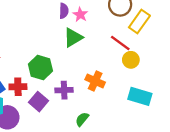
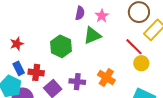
purple semicircle: (64, 11) -> (80, 13), moved
green hexagon: (40, 68) -> (61, 46), moved

